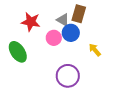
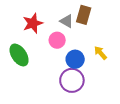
red star: (31, 22) -> (33, 23), turned -30
blue circle: (71, 33) -> (75, 59), moved

